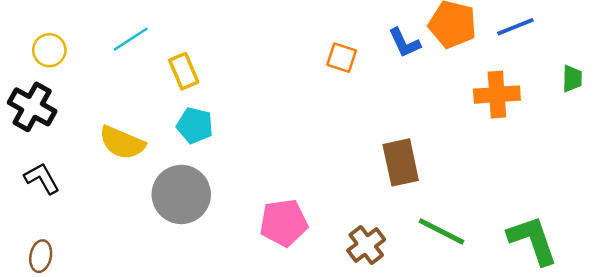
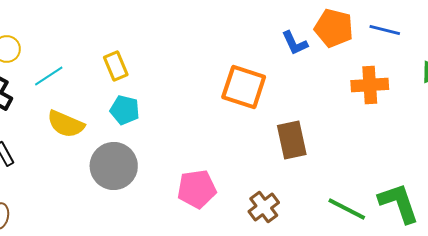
blue line: (515, 27) -> (385, 30), turned 36
cyan line: (131, 39) -> (49, 76), moved
orange square: (342, 58) -> (244, 87), moved, size x1.8
green line: (441, 231) -> (347, 209), moved

